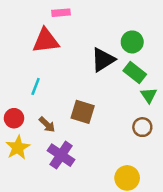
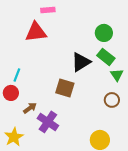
black triangle: (103, 60) -> (81, 62), moved
cyan line: (36, 86) -> (17, 75), moved
brown arrow: (47, 125) -> (30, 108), moved, turned -80
yellow star: (18, 147) -> (14, 137), moved

